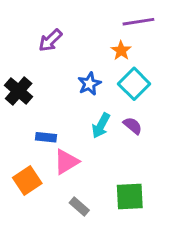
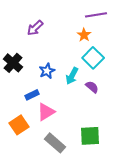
blue star: (89, 84) -> (47, 71), moved
cyan arrow: (101, 126) -> (72, 76), moved
blue rectangle: (46, 137) -> (32, 95), turned -32
gray rectangle: (79, 207) -> (55, 143), size x1.5

